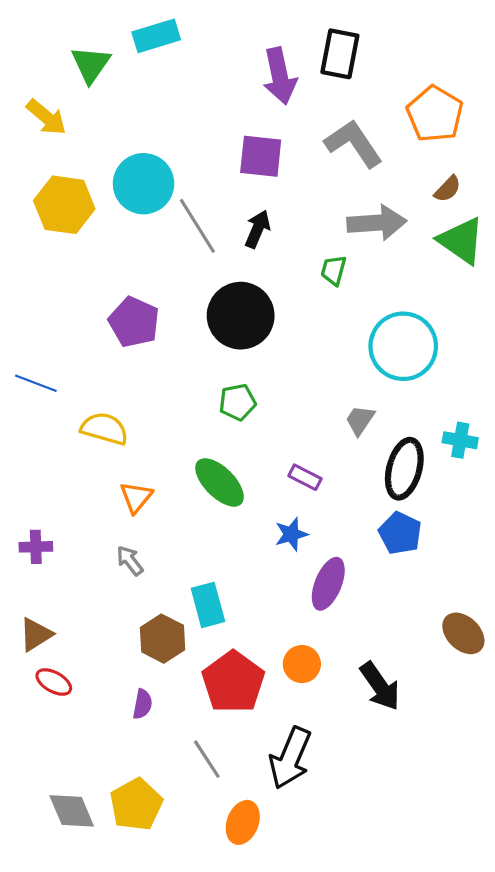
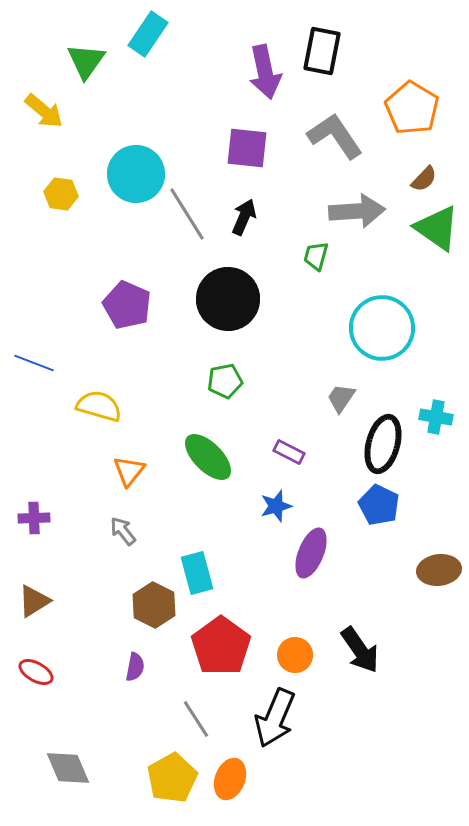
cyan rectangle: (156, 36) -> (148, 34), turned -39
yellow hexagon: (64, 205) -> (61, 194), size x0.6
brown ellipse: (463, 633) -> (439, 570), moved, turned -51
orange circle: (302, 664) -> (295, 655), moved
red ellipse: (54, 682) -> (36, 672), moved
yellow pentagon: (136, 804) -> (172, 778), moved

